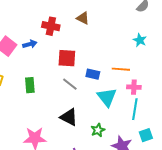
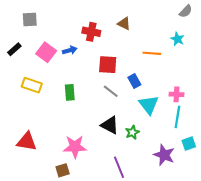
cyan star: (140, 40) -> (177, 39), moved
orange line: (121, 69) -> (152, 53), moved
blue rectangle: (93, 74) -> (134, 81), turned 48
green star: (98, 130) -> (132, 132), moved

